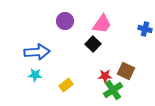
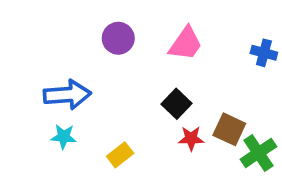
black square: (93, 44) -> (177, 104), moved
green cross: (113, 90) -> (258, 153), moved

